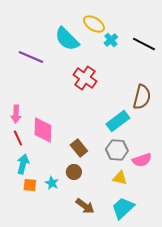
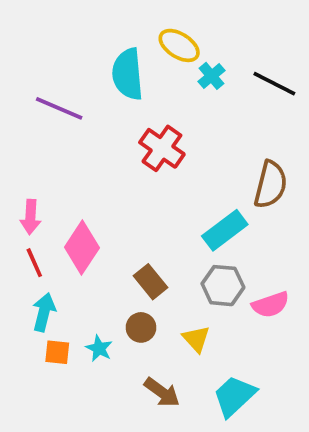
cyan semicircle: (67, 39) -> (128, 74), turned 40
pink diamond: (43, 130) -> (82, 247), turned 32
yellow triangle: (120, 178) -> (196, 339), moved, turned 35

